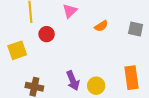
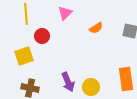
yellow square: (17, 50) -> (24, 56), moved

